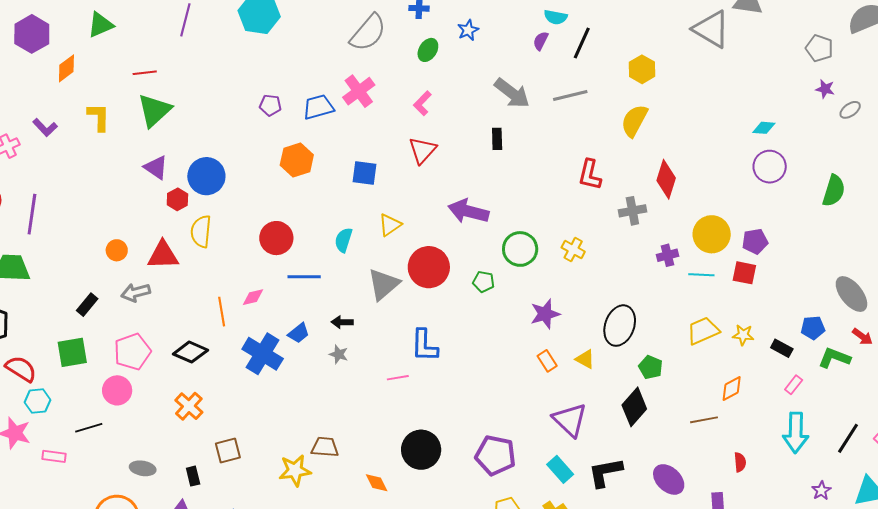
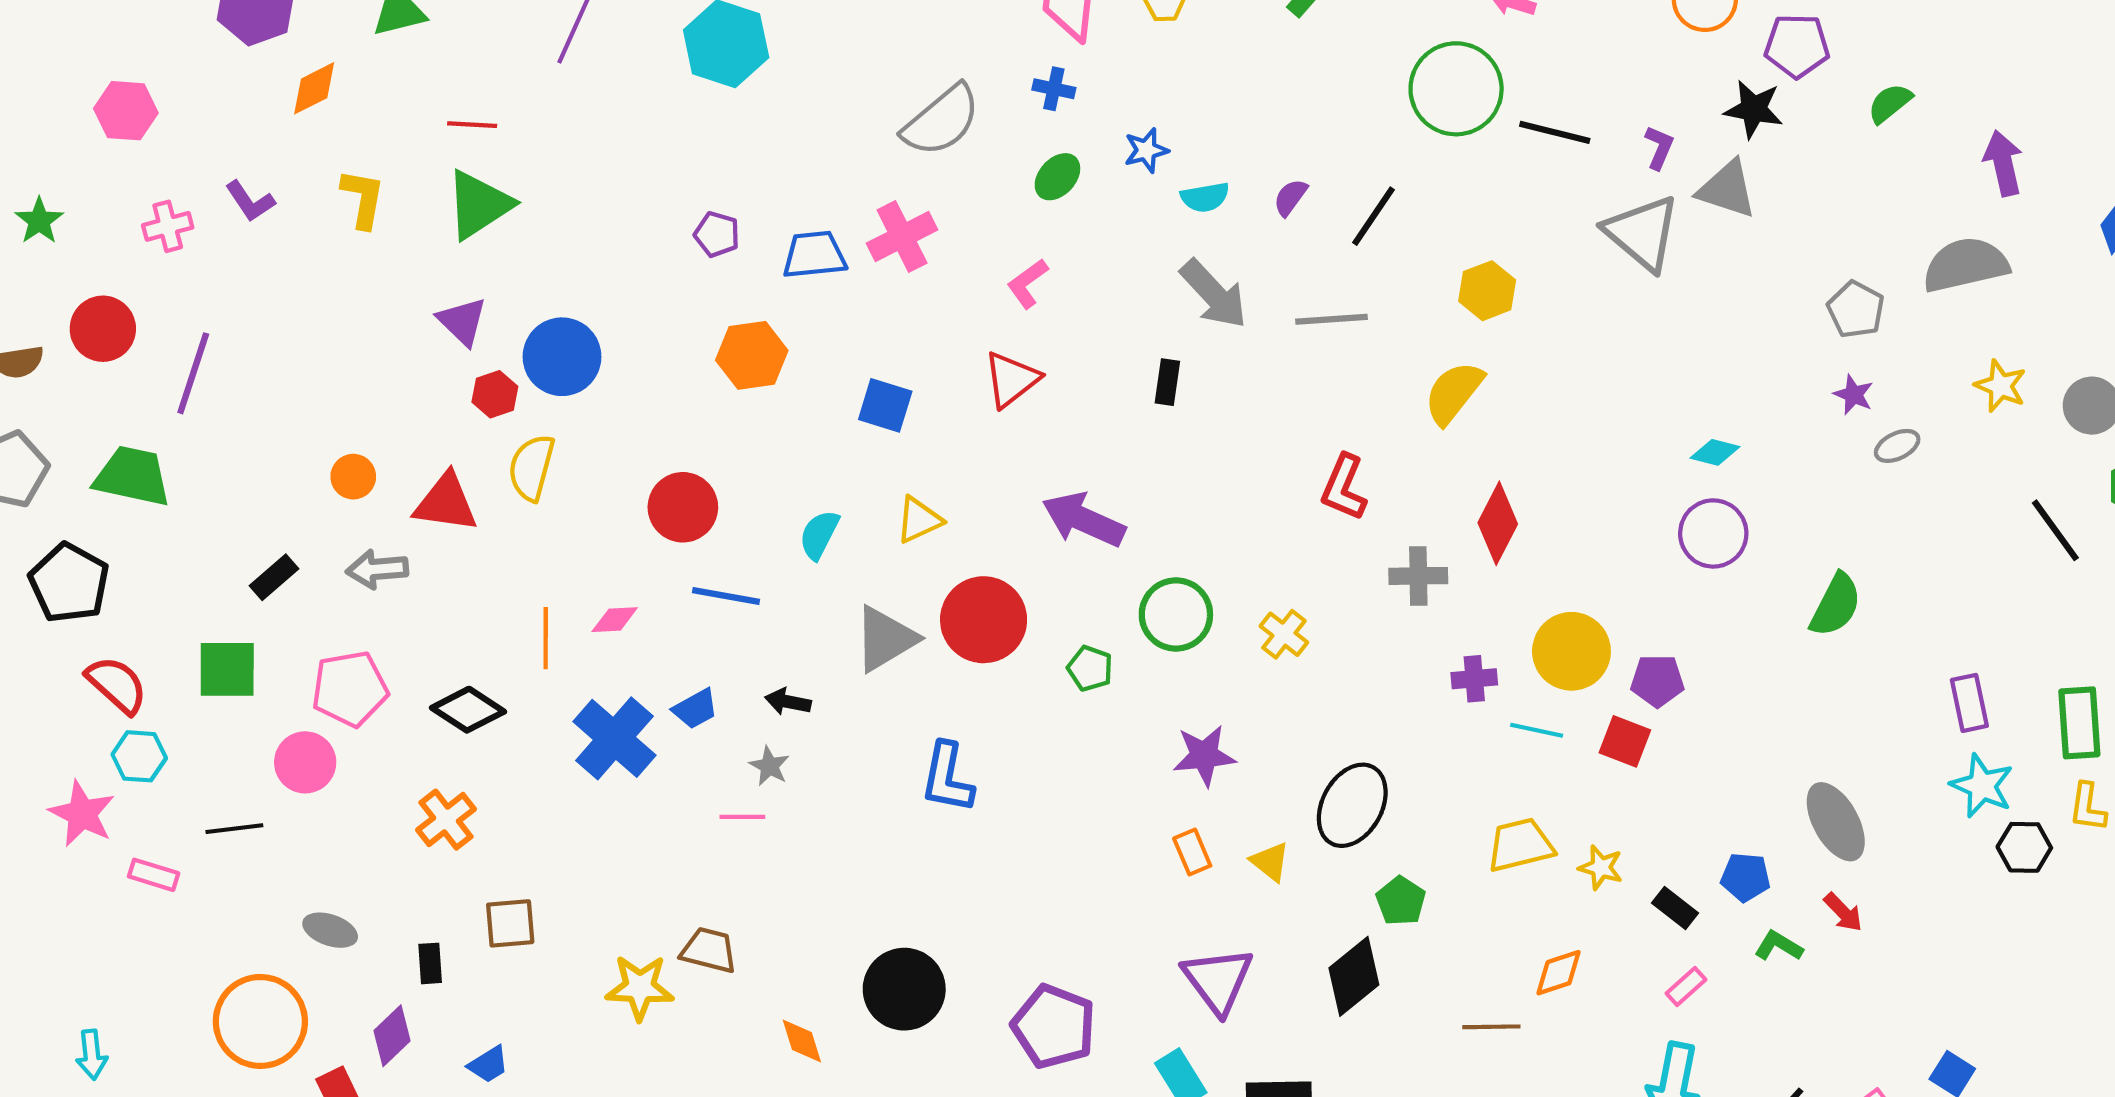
cyan semicircle: (556, 17) -> (1205, 197), moved, turned -30
green L-shape: (834, 358) -> (1779, 946), size x0.7
pink line: (398, 378) -> (742, 817), moved

